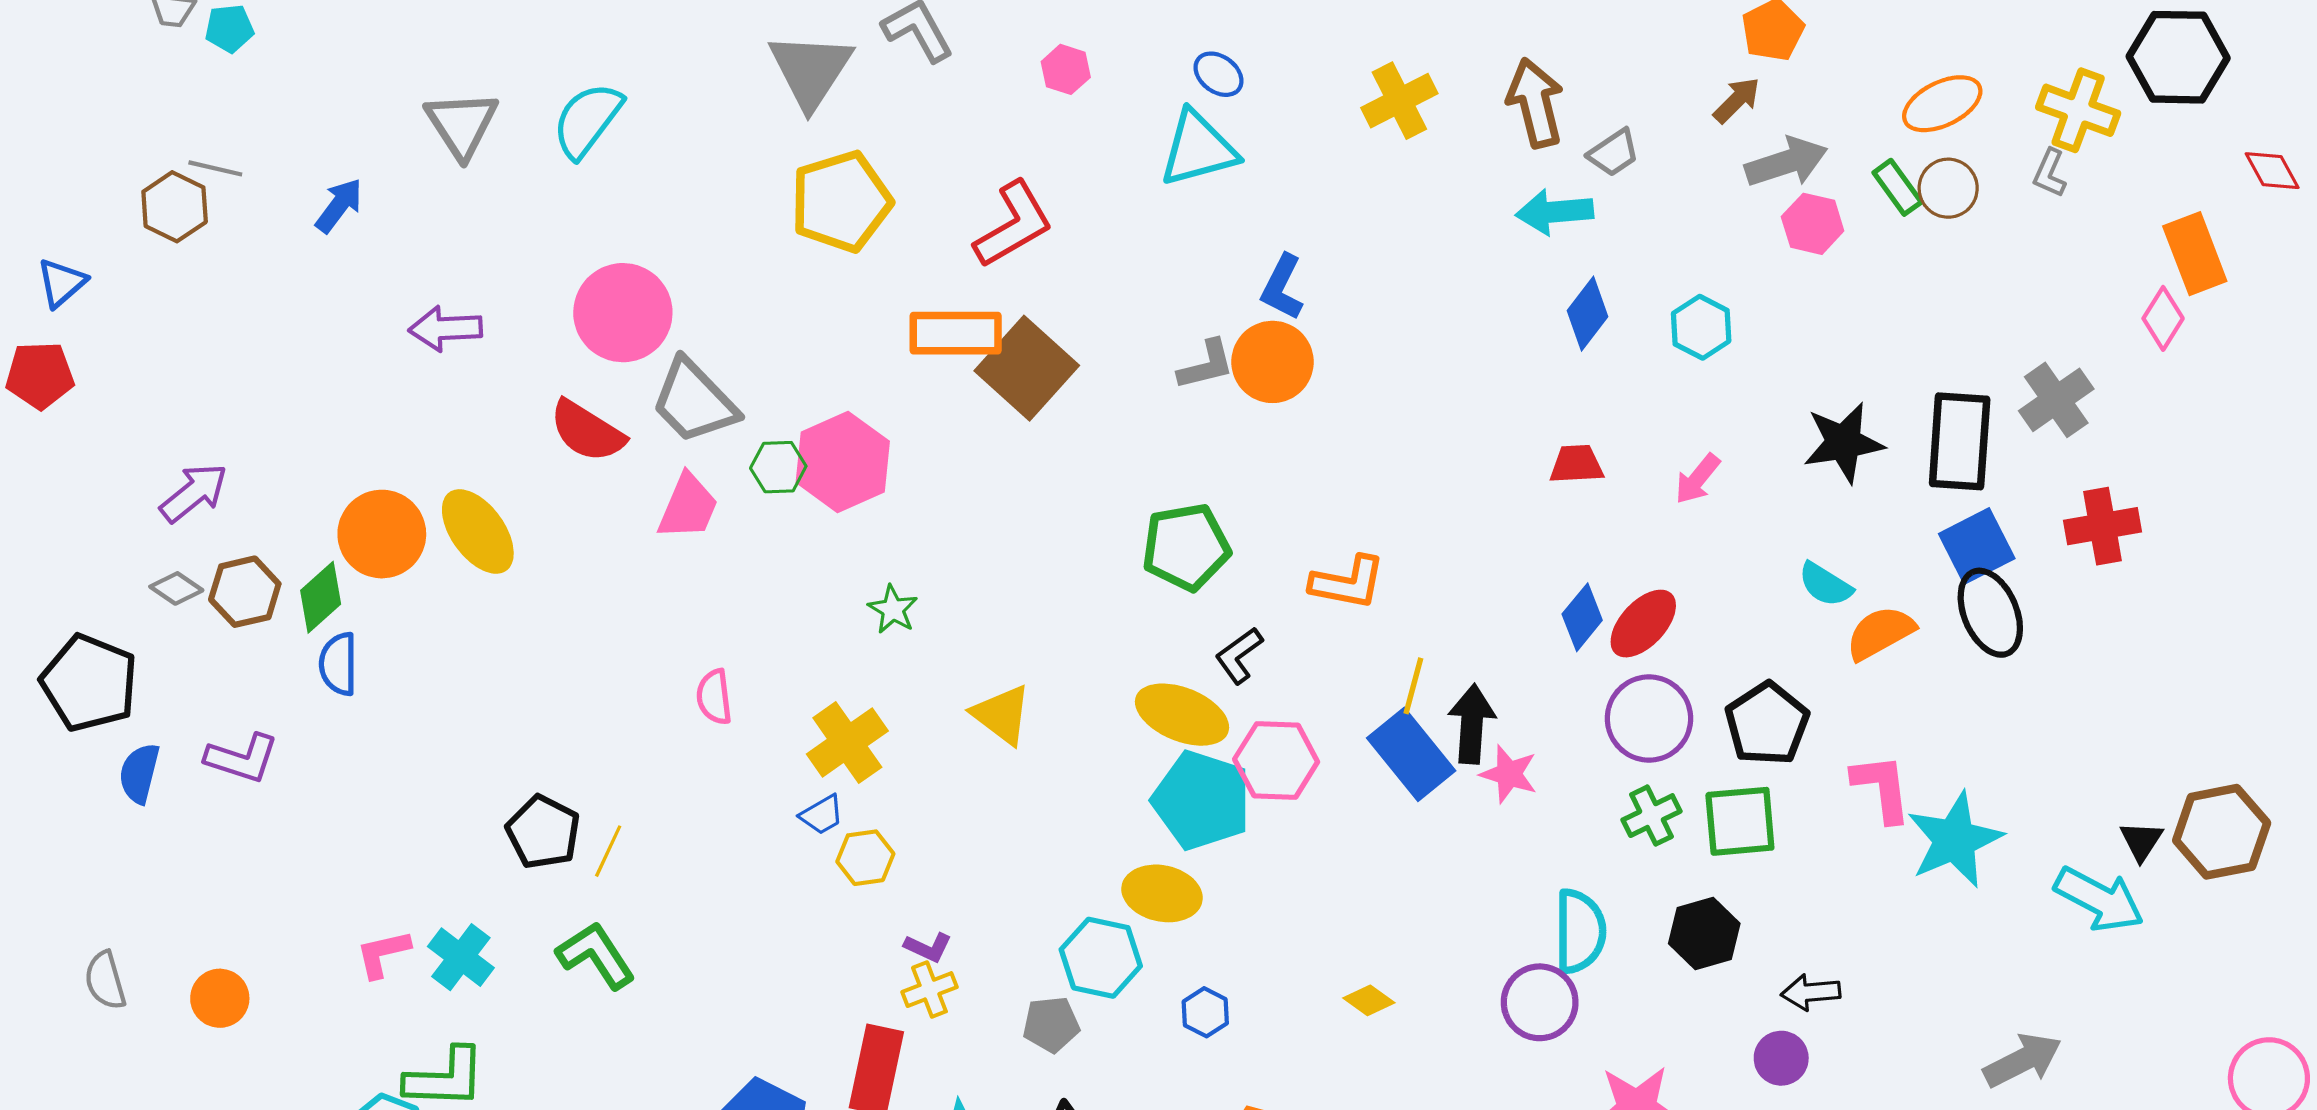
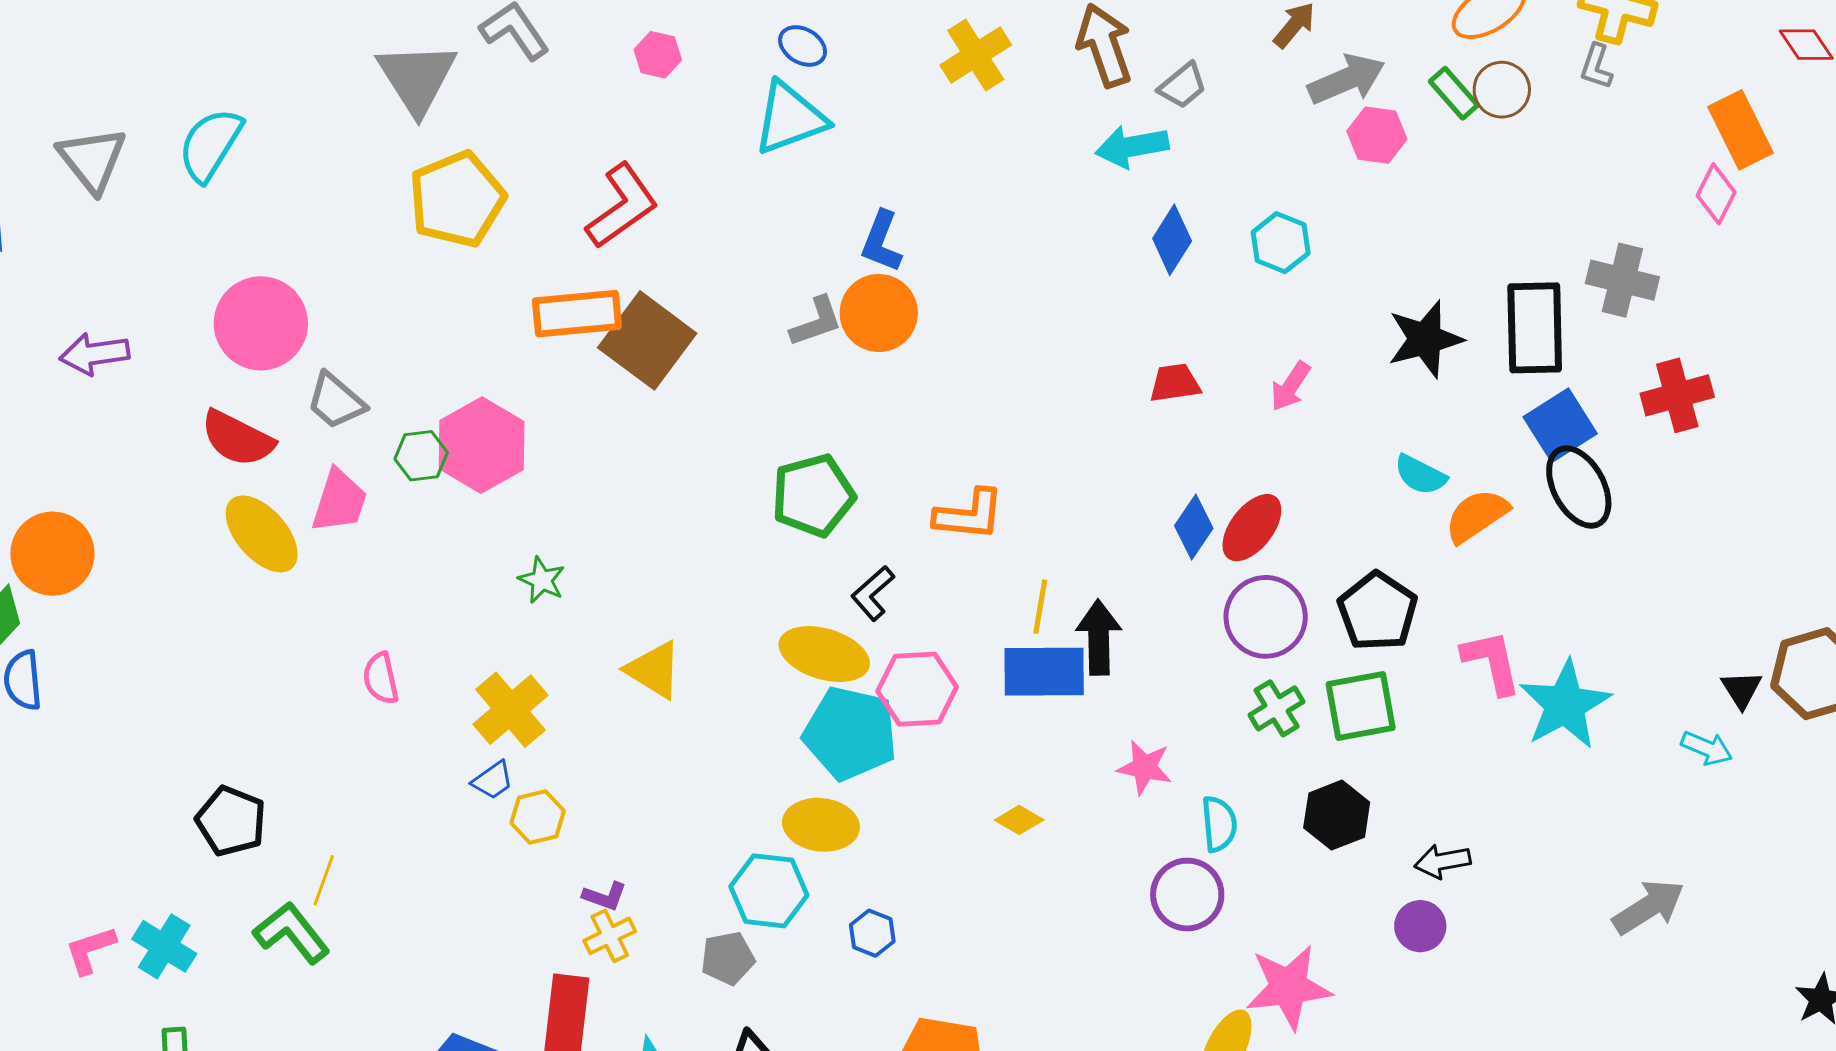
gray cross: (2056, 400) -> (1622, 280), turned -36
gray trapezoid: (694, 401) -> (336, 401), size x0.7
yellow ellipse: (478, 531) -> (262, 534), moved
blue rectangle: (1411, 754) -> (1044, 672), turned -46
pink star: (1509, 774) -> (1145, 767), moved
yellow line: (608, 851) -> (324, 880), moved
cyan arrow: (2099, 899) -> (1707, 748), size x0.6
cyan semicircle: (1580, 931) -> (1219, 824), size x0.7
yellow diamond: (1369, 1000) -> (1019, 820), moved

